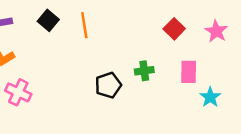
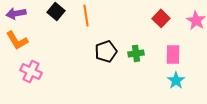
black pentagon: (108, 85) -> (106, 51), moved
cyan star: (210, 97) -> (176, 80), moved

